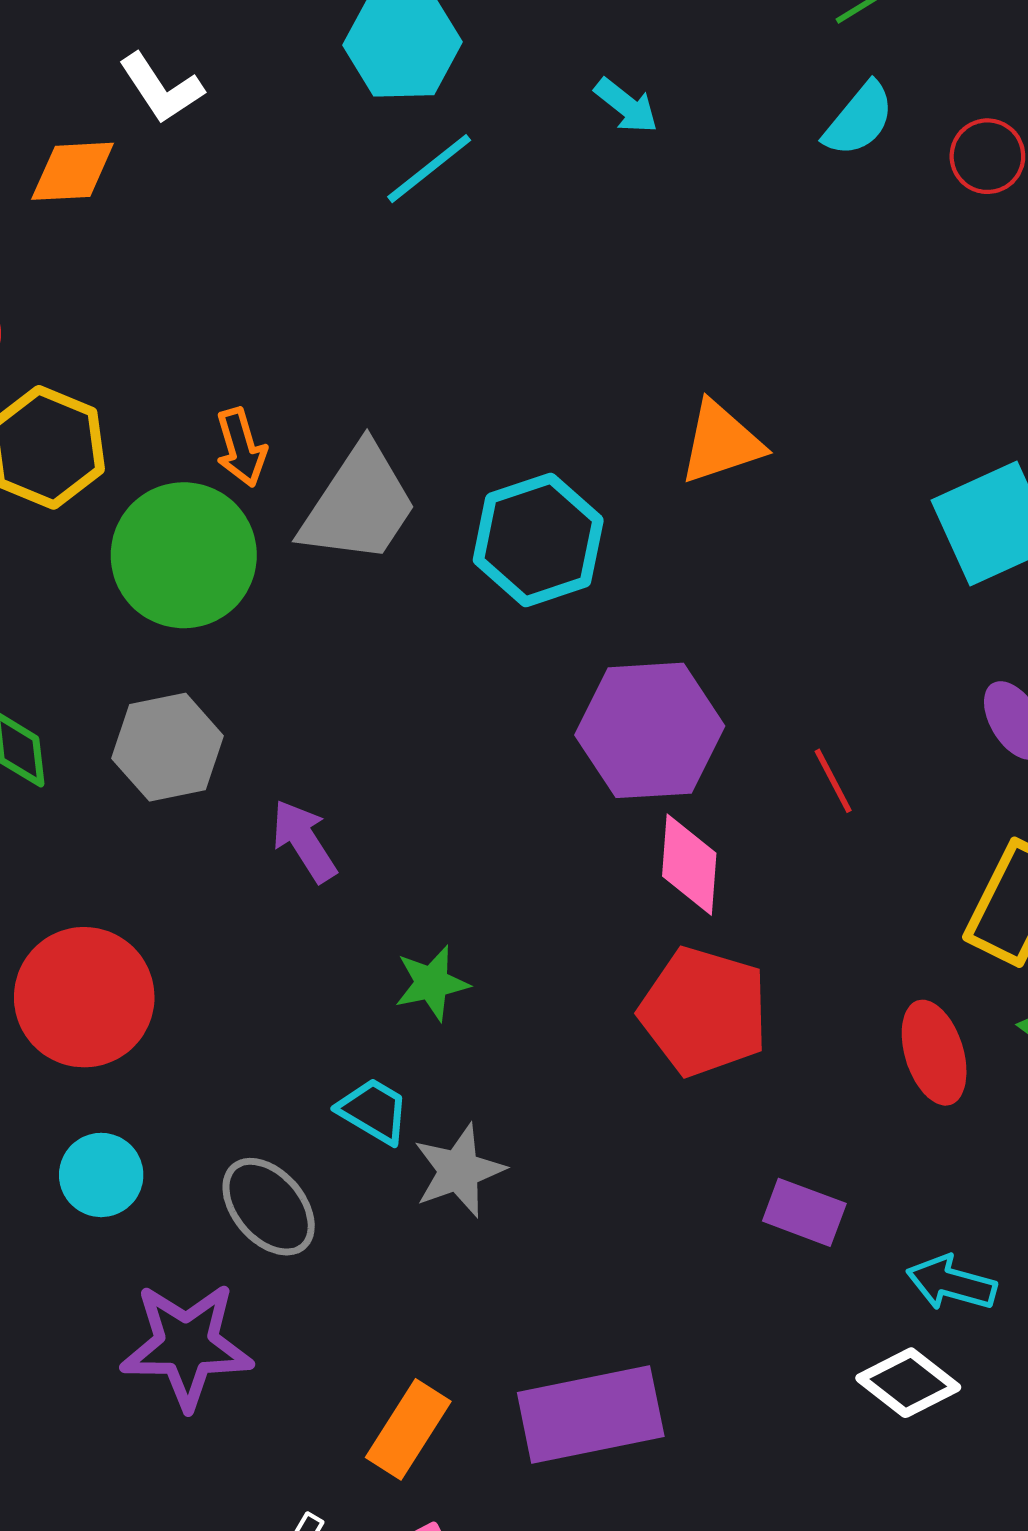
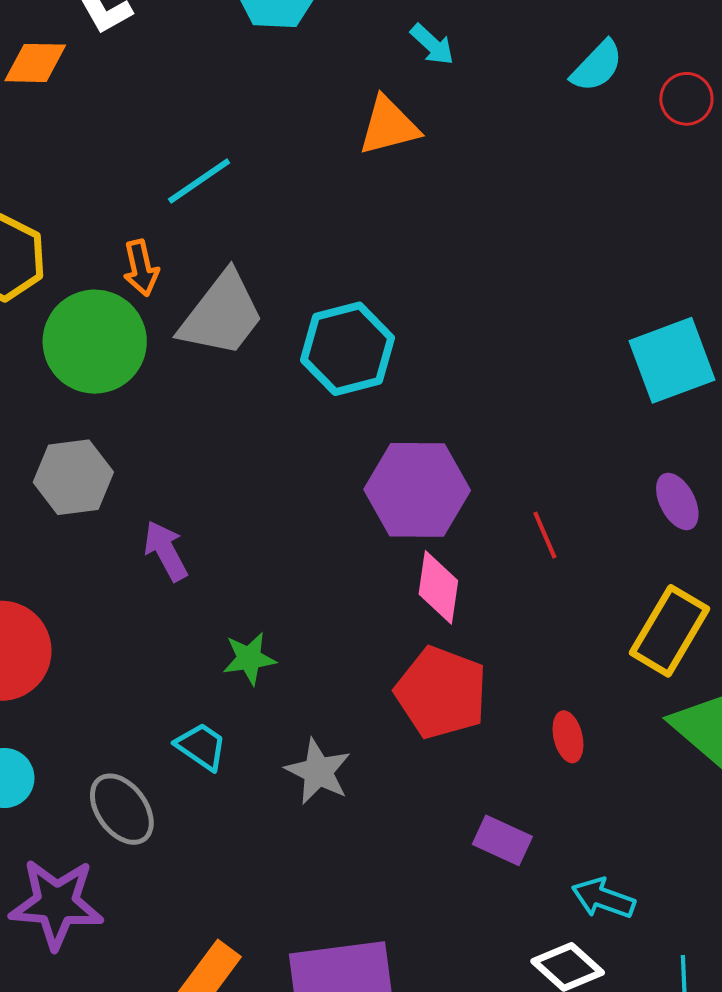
cyan line: (429, 169) -> (199, 181), moved
orange triangle: (721, 443) -> (389, 126), moved
red ellipse: (934, 1053) -> (568, 737), moved, size x0.7
gray star: (459, 1171) -> (318, 771), moved, turned -30

